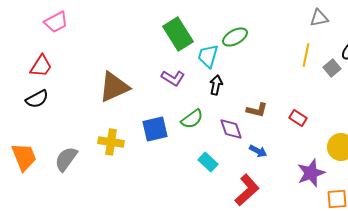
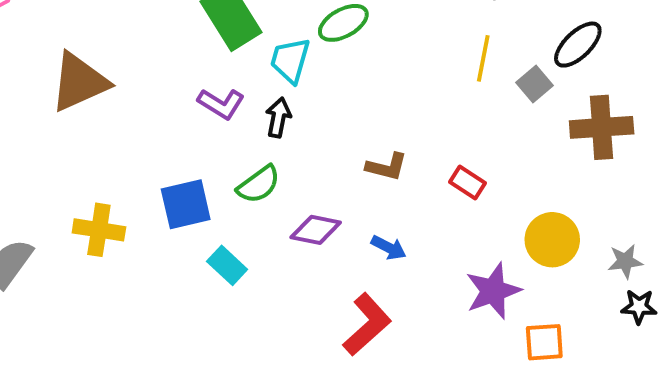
black arrow: (216, 85) -> (278, 117), moved
brown triangle: (114, 87) -> (79, 82), moved
purple diamond: (231, 129) -> (316, 230), moved, turned -60
cyan rectangle: (208, 162) -> (227, 265), moved

